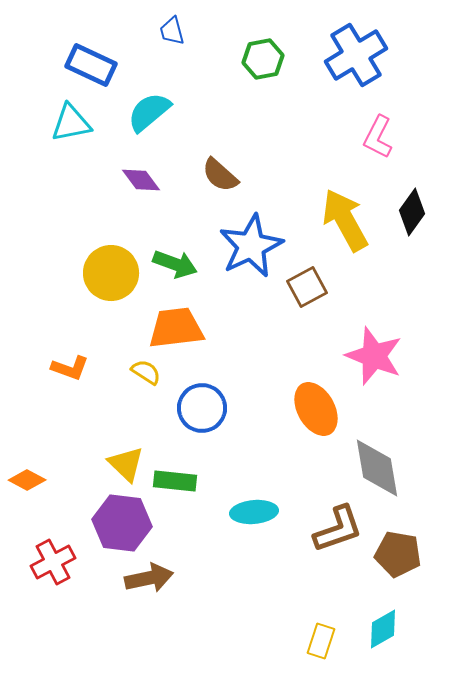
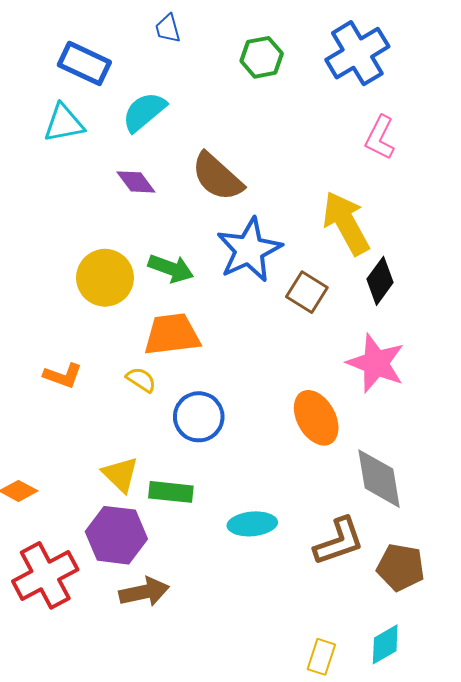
brown semicircle: (220, 175) -> (217, 177), size x1.4
black diamond: (412, 212) -> (380, 281), moved
brown square: (307, 287) -> (307, 292), turned -30
red cross: (53, 562) -> (45, 575), size x1.4

